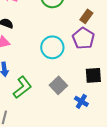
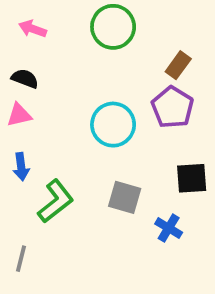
gray square: (58, 85) -> (125, 197), turned -30

